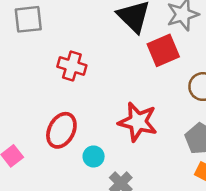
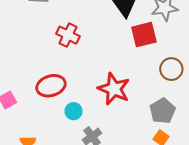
red ellipse: (61, 130) -> (51, 86), turned 36

